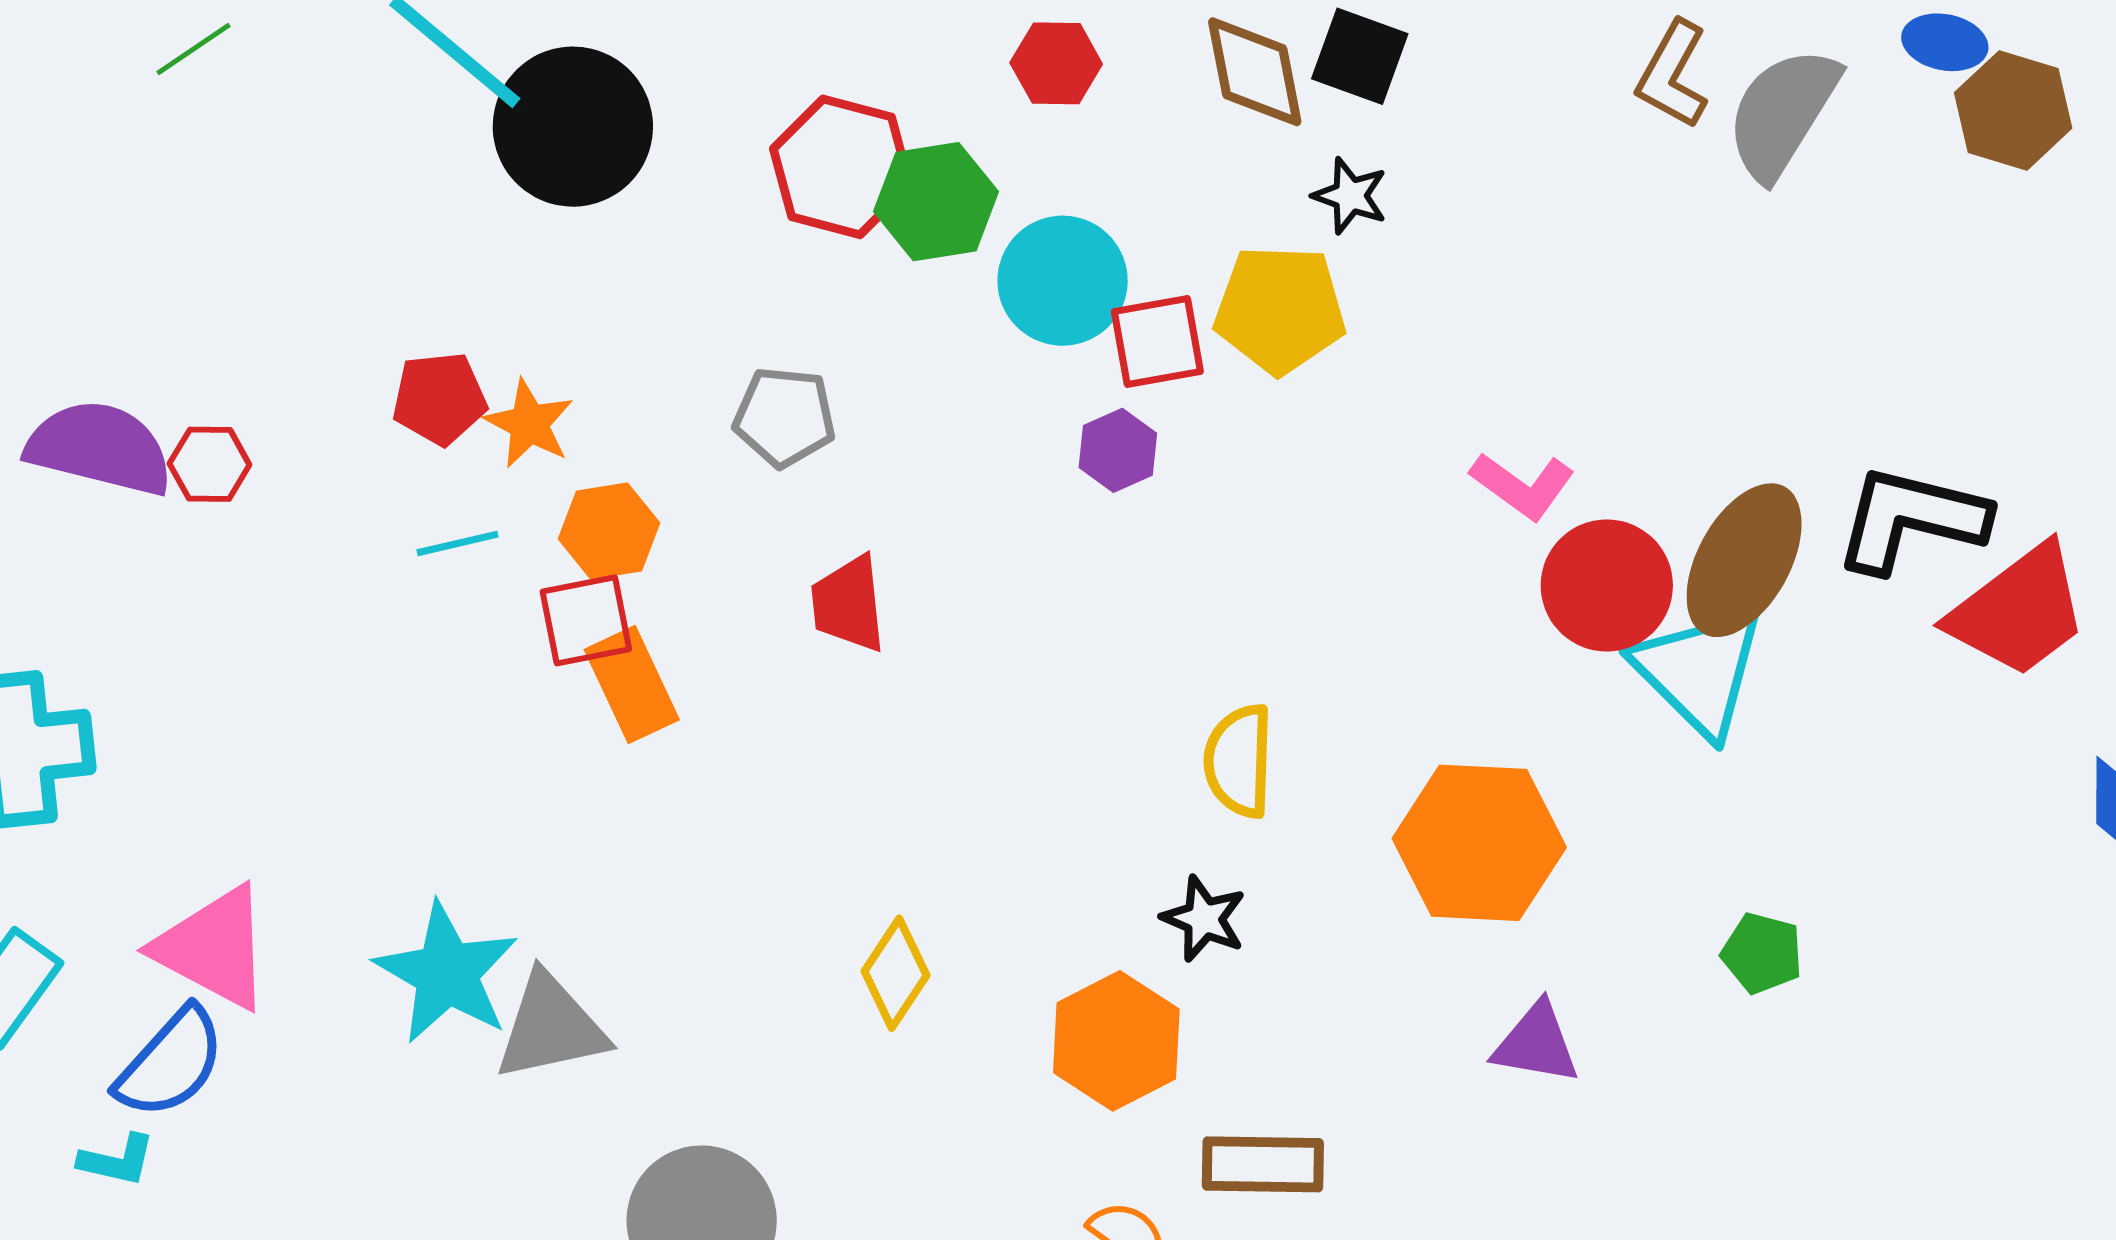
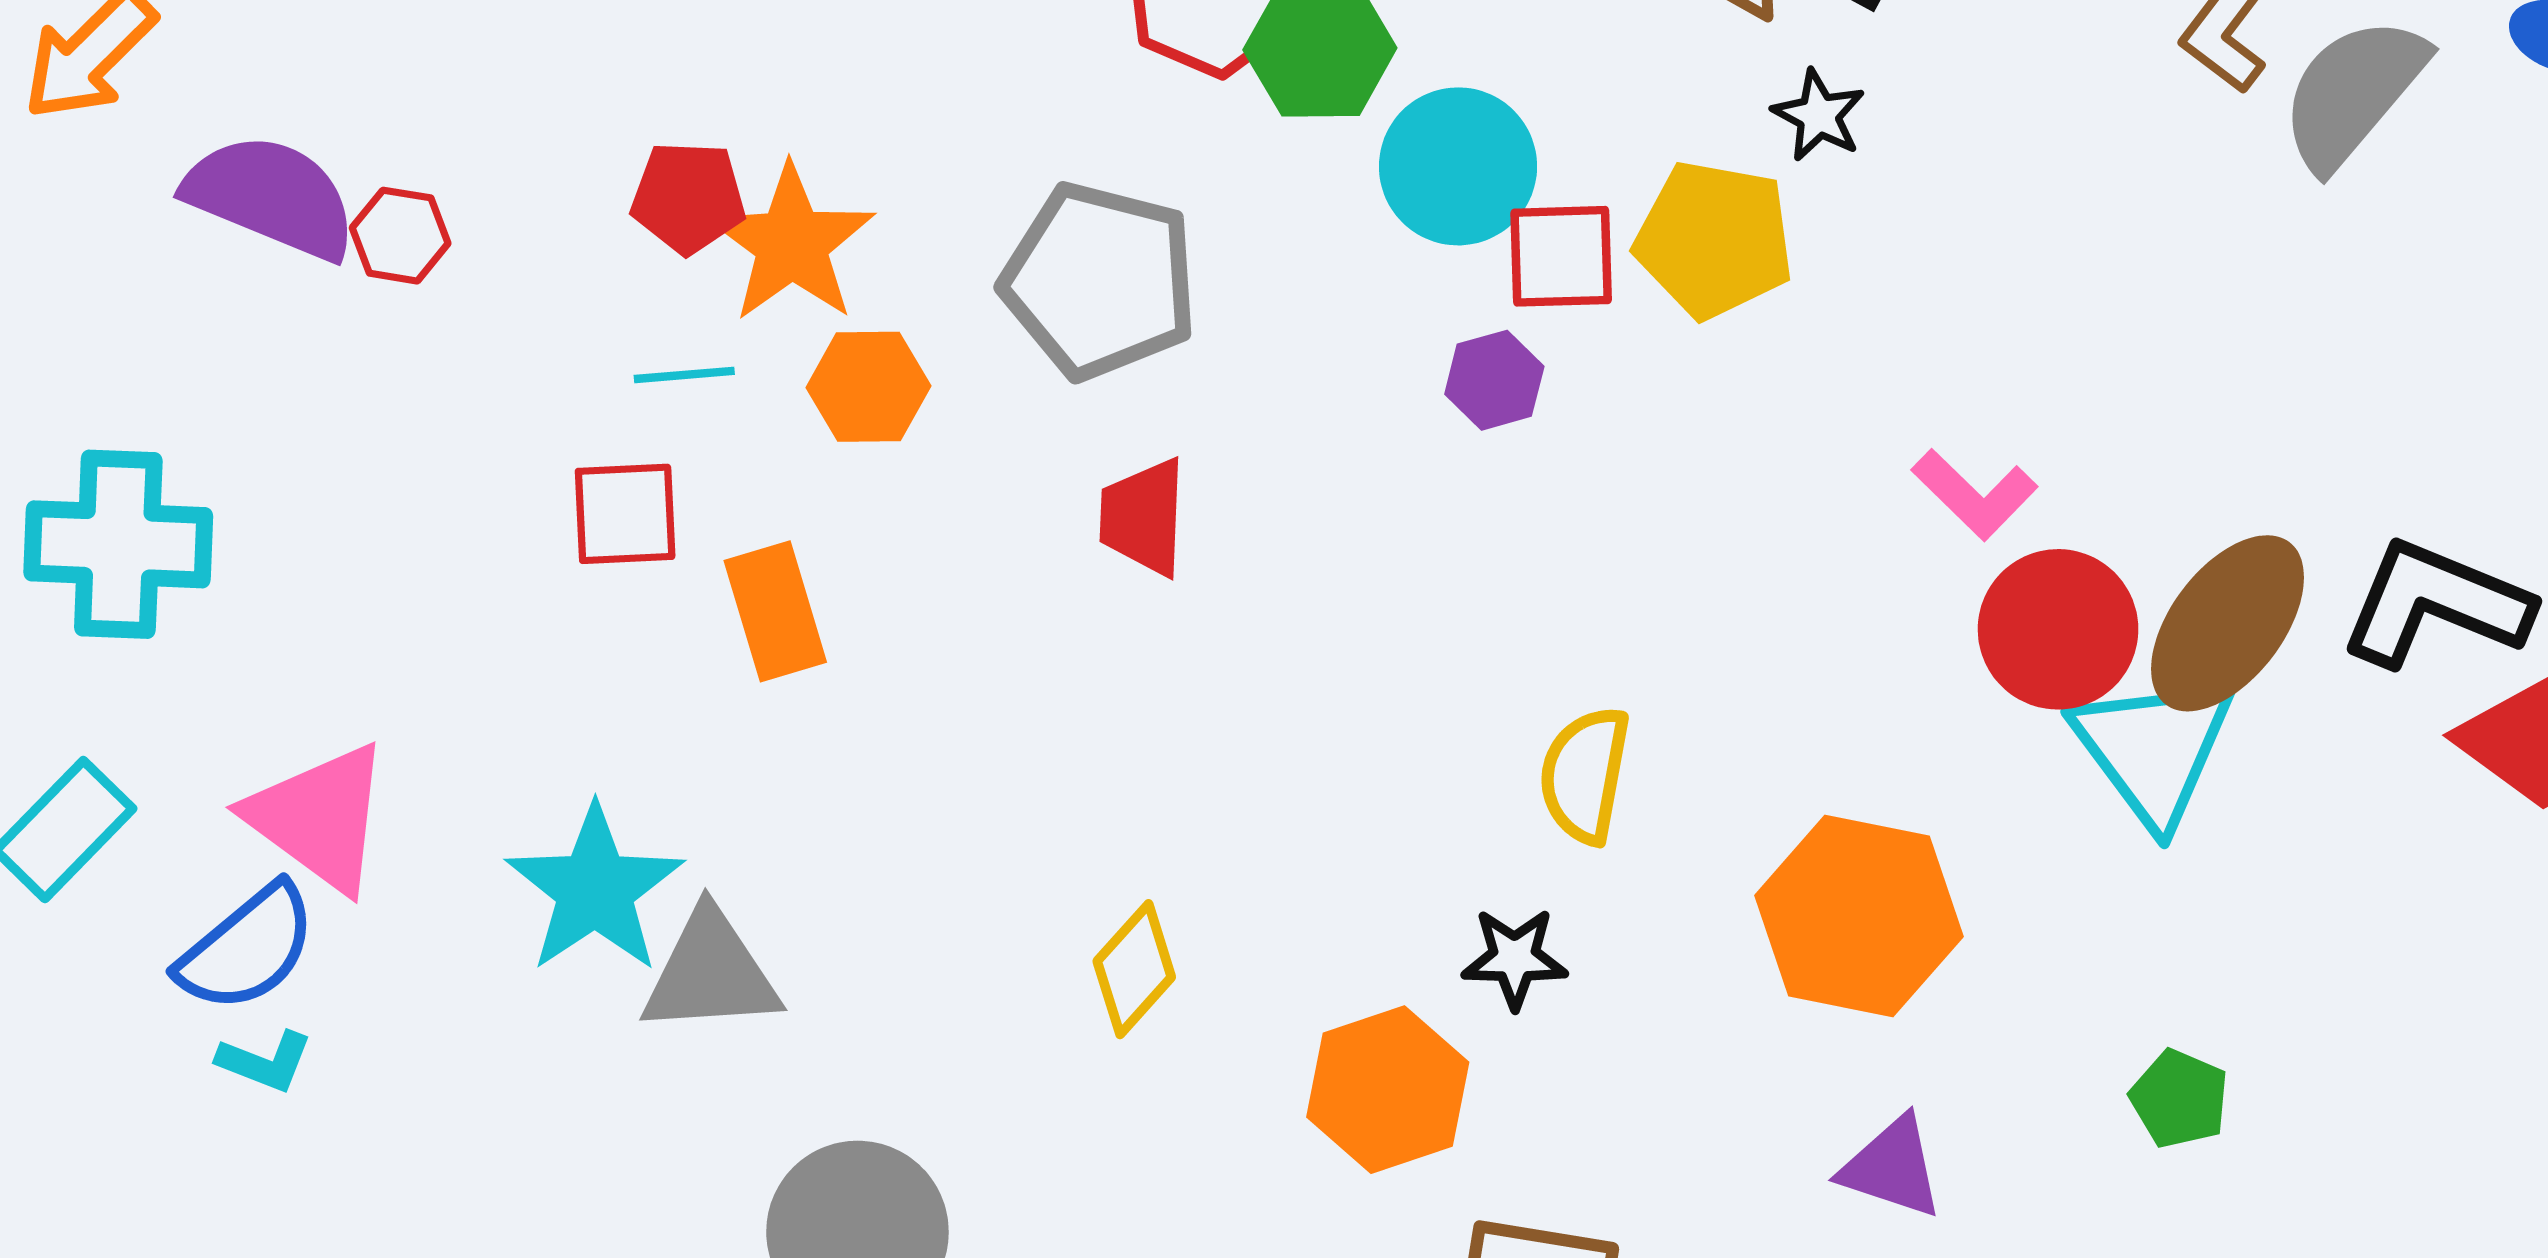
gray pentagon: (785, 417) -> (1100, 281), size x1.6
orange star: (529, 424) -> (792, 244), size x1.5
red square: (586, 620) -> (625, 514), moved
orange rectangle: (632, 685) -> (775, 611), moved
black star: (1204, 919) -> (1515, 958), turned -30
cyan L-shape: (117, 1160) -> (265, 1061), moved

